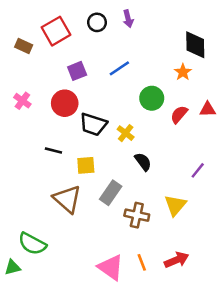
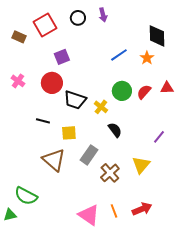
blue line: (119, 68) -> (119, 55), moved
green circle: (152, 98) -> (122, 91), moved
brown cross: (137, 215) -> (110, 173), turned 36

